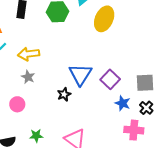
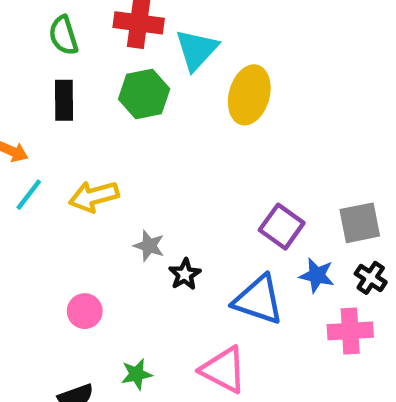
blue triangle: (80, 74) -> (258, 300), moved, turned -35
gray star: (28, 77) -> (149, 246), moved

